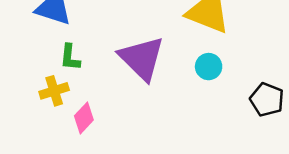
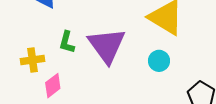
green L-shape: (70, 57) -> (67, 42), moved

